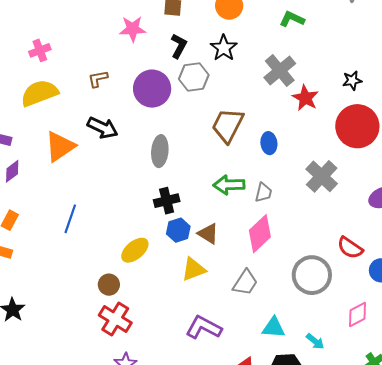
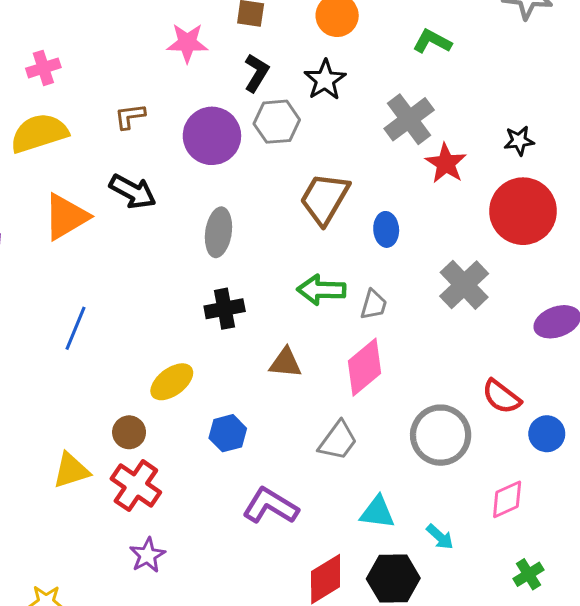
blue hexagon: (178, 230) -> (228, 433), moved
brown triangle: (208, 234) -> (285, 363), turned -30
yellow triangle: (194, 269) -> (71, 470), moved

